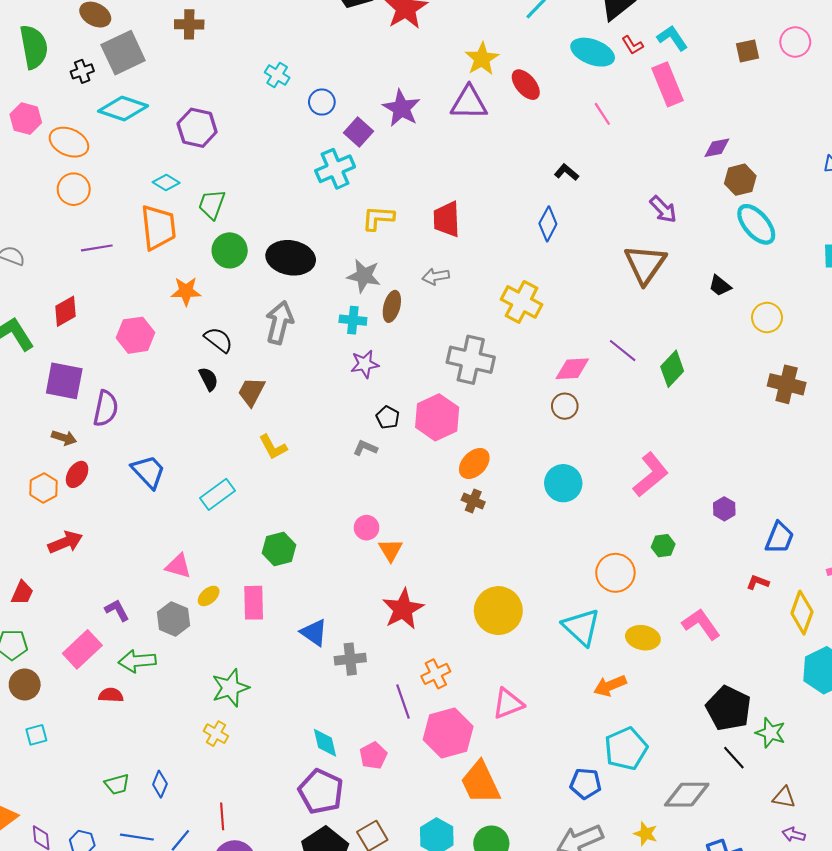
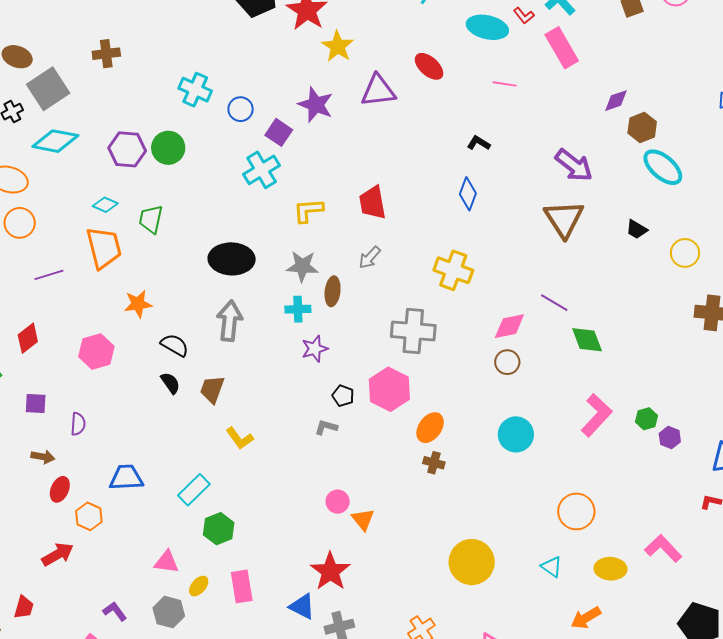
yellow star: (482, 59) -> (338, 46), moved
cyan cross: (277, 75) -> (195, 90), size x1.4
pink line: (602, 114) -> (505, 84), turned -40
purple arrow: (663, 209) -> (574, 165), size x1.4
green circle: (230, 250) -> (168, 148), moved
gray arrow: (436, 276) -> (370, 258), turned -30
green diamond: (672, 369) -> (587, 340), moved, turned -56
purple square: (64, 381) -> (36, 404), size x0.6
purple semicircle: (106, 408) -> (78, 424), size x0.7
blue trapezoid: (148, 472) -> (126, 478), turned -42
orange hexagon: (44, 488) -> (89, 516), moved
green hexagon: (663, 546) -> (646, 419), moved
green hexagon: (279, 549) -> (219, 529), moved
red star: (403, 609) -> (330, 571), moved
cyan triangle: (581, 627) -> (552, 567), size x0.6

